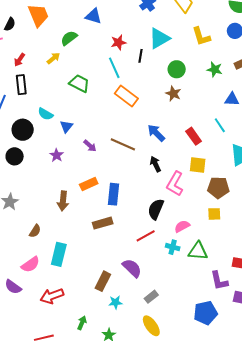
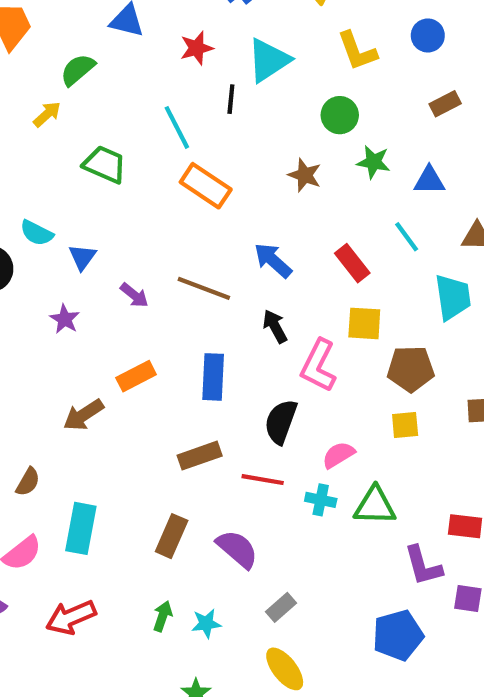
red star: (118, 42) -> (197, 48), moved
green circle: (177, 69) -> (340, 115), moved
green star: (215, 69) -> (374, 162), moved
blue rectangle: (114, 194) -> (213, 377), moved
brown arrow: (63, 201) -> (83, 415), turned 54
brown rectangle: (103, 223) -> (200, 456), moved
red line: (146, 236) -> (263, 480), turned 42
brown rectangle: (103, 281) -> (172, 536), moved
green arrow: (82, 323) -> (163, 616), moved

